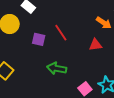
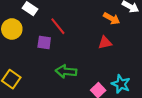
red line: (61, 33) -> (58, 26), moved

